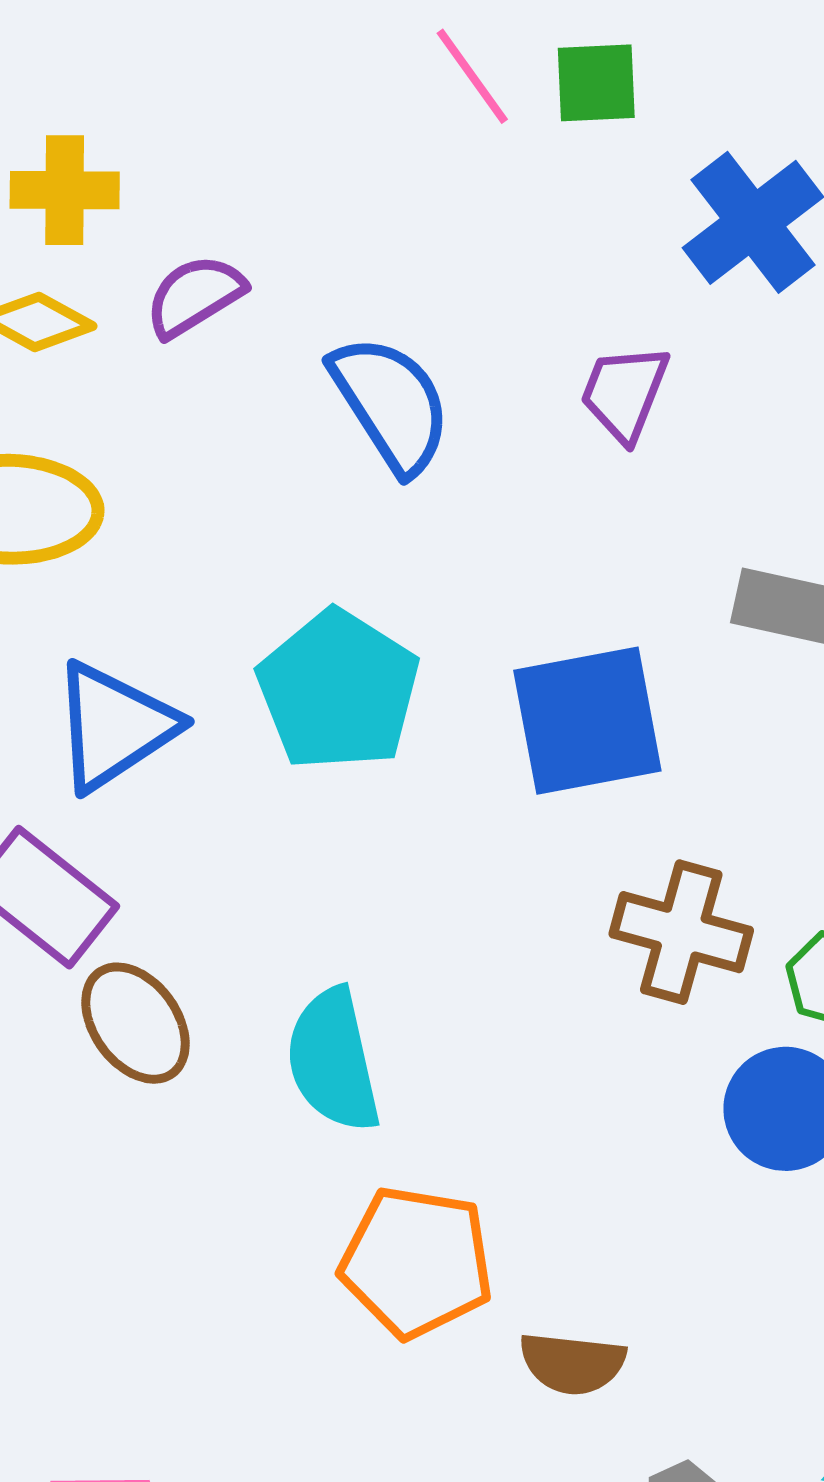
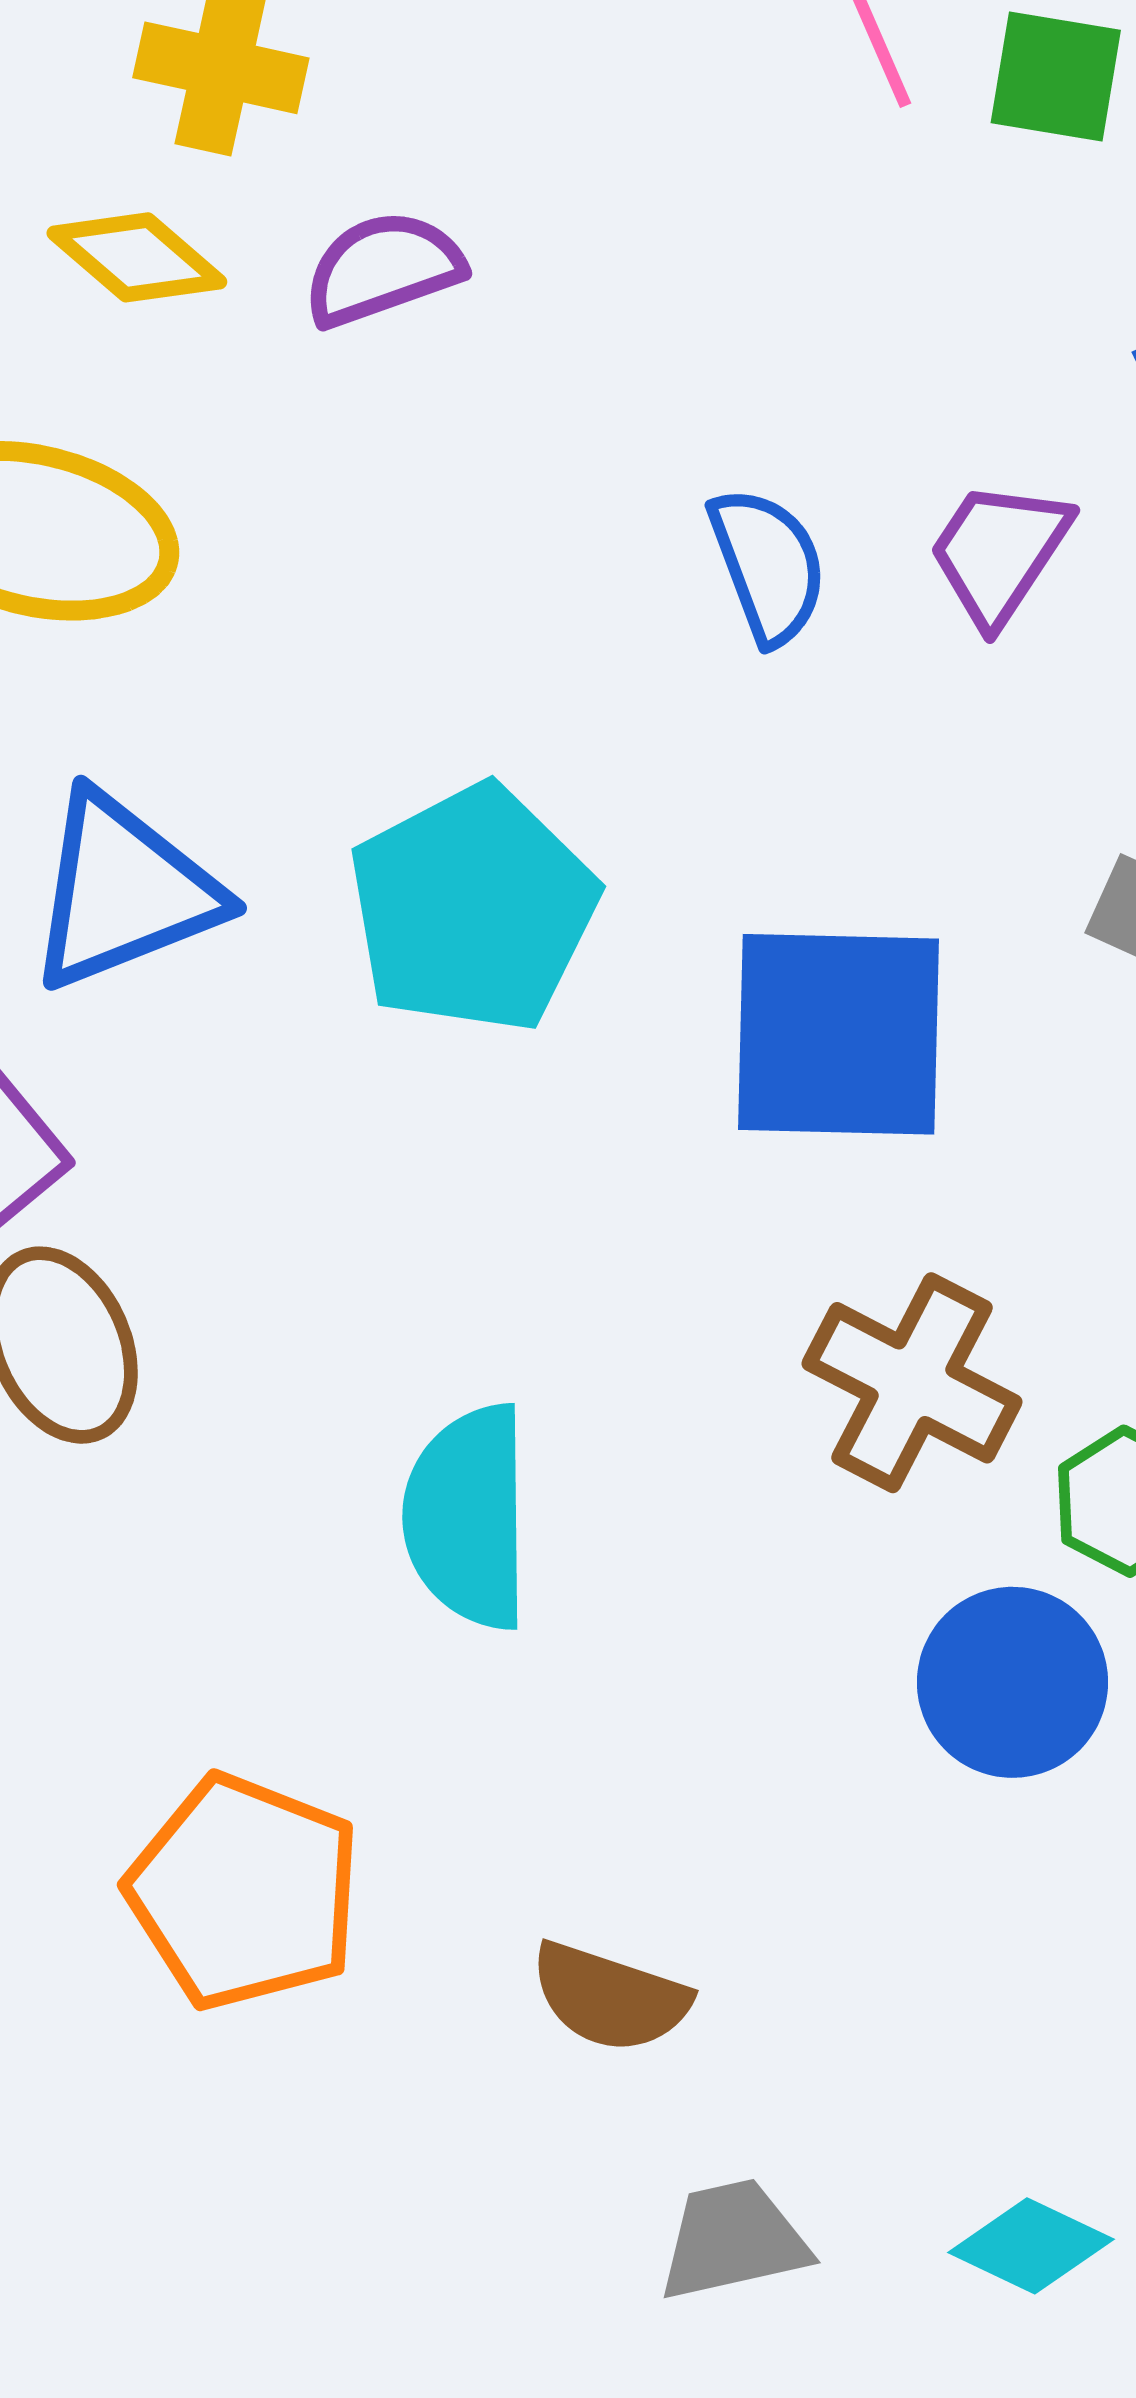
blue semicircle: (391, 404) -> (768, 565), moved, size x0.7
cyan semicircle: (333, 1060) -> (468, 1517), moved
orange pentagon: (417, 1262) -> (244, 1892), moved

